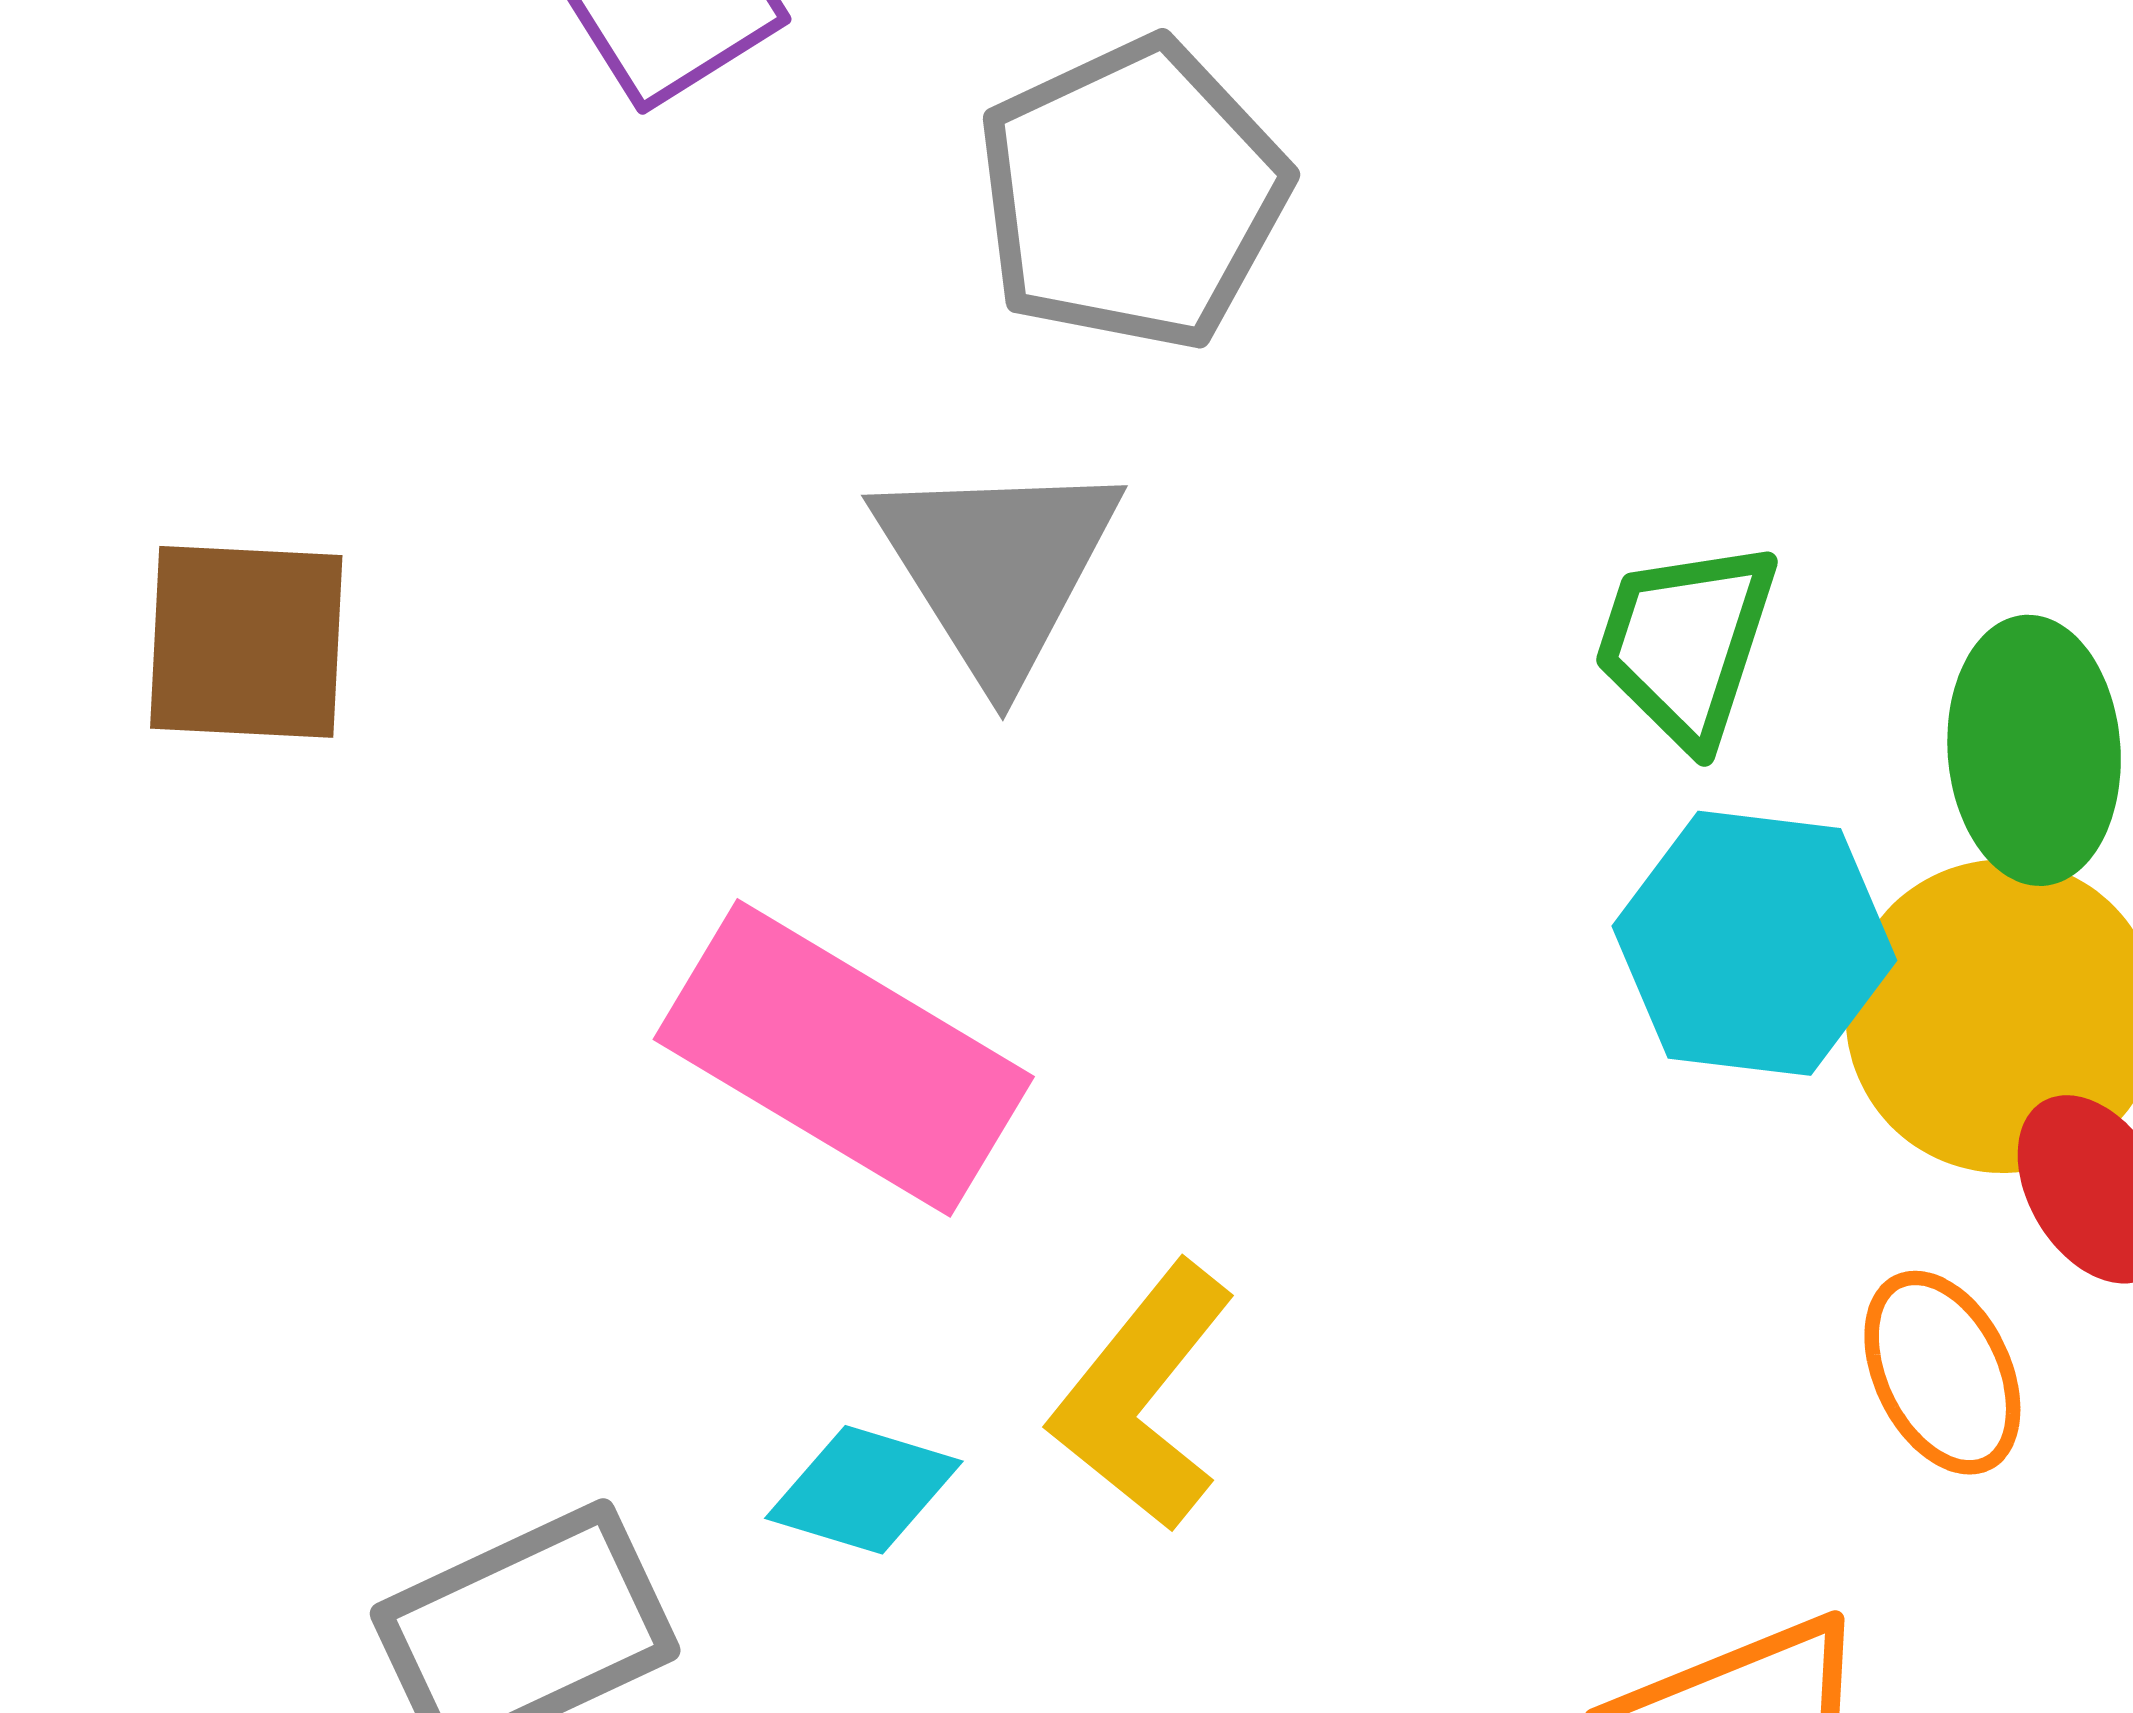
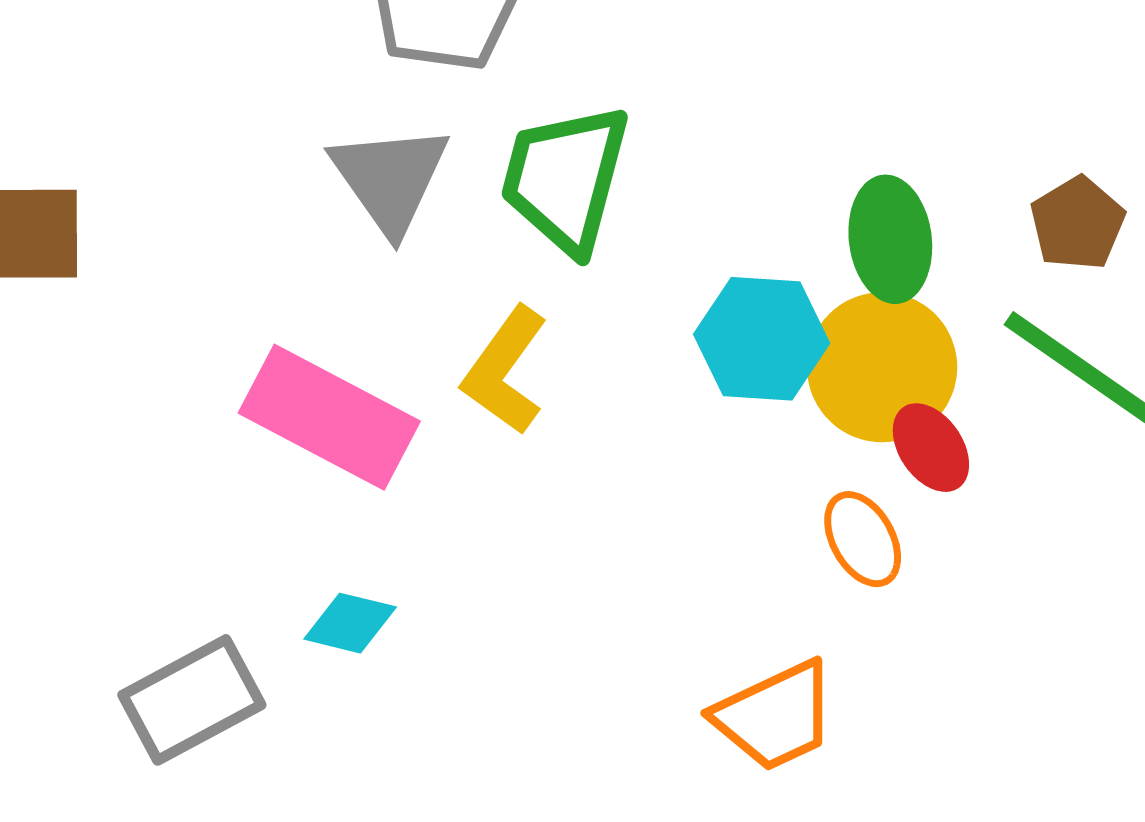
green trapezoid: (1686, 643) -> (565, 178), moved, size x1.5
yellow L-shape: (1143, 1396) -> (505, 371), moved

